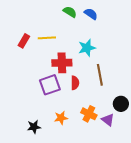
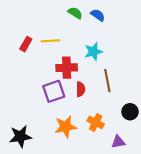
orange star: (61, 118) -> (66, 127), size x1.5
purple triangle: (108, 120) -> (118, 142), moved, turned -48
black star: (34, 127) -> (20, 136), moved, size x1.5

